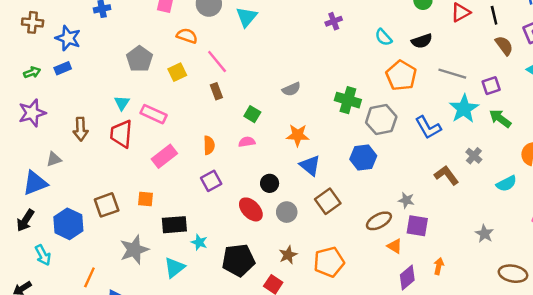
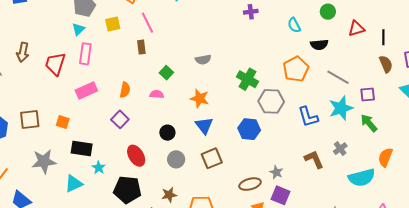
cyan semicircle: (383, 37) -> (294, 25), moved
cyan triangle: (122, 103) -> (78, 29), moved
pink rectangle: (154, 114) -> (85, 54), turned 60
purple square: (211, 181) -> (120, 119), turned -30
cyan semicircle: (506, 184) -> (362, 178), size x1.5
red ellipse: (251, 209) -> (136, 156), moved

